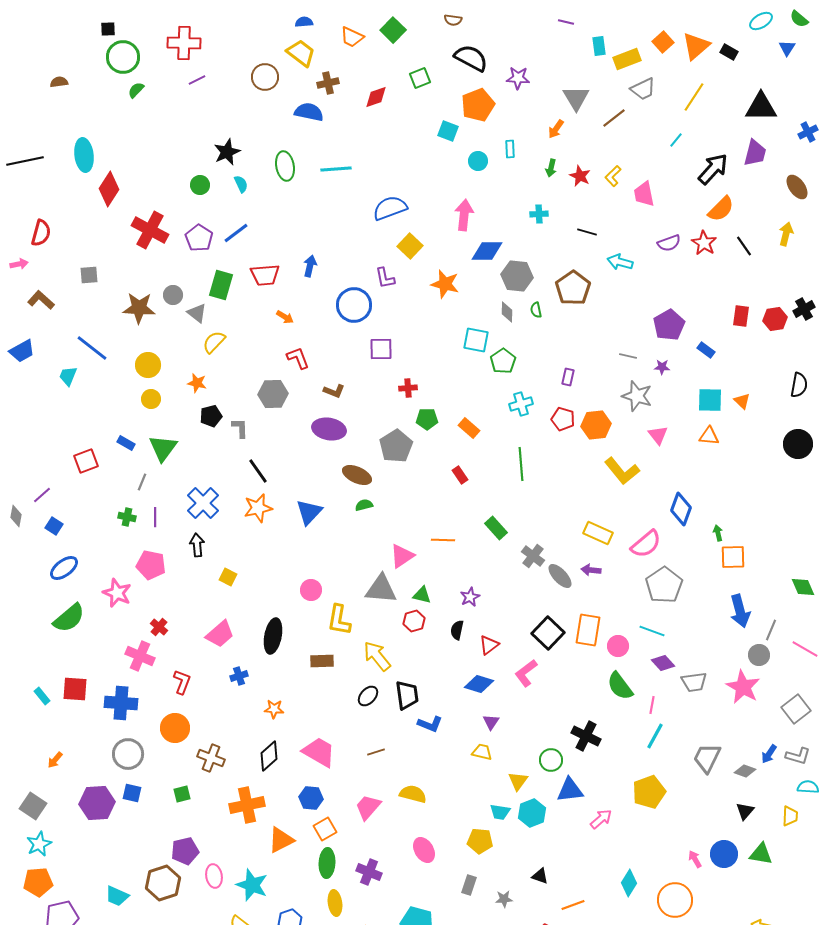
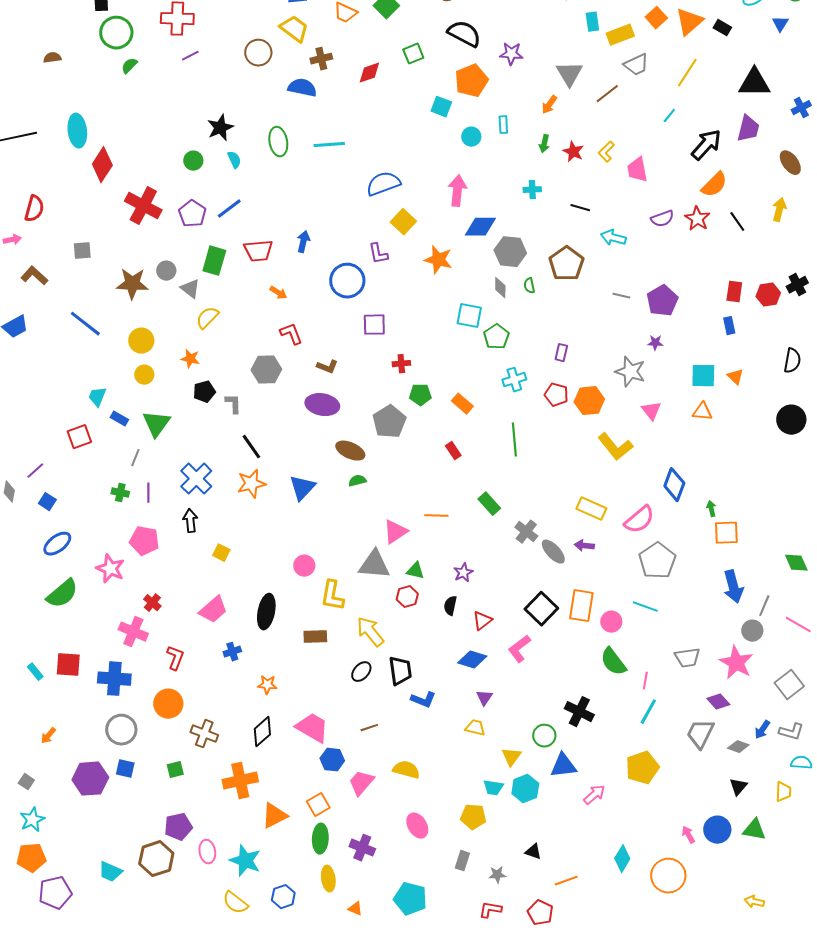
blue rectangle: (706, 350) -> (729, 326), moved, turned 42
gray line: (628, 356) -> (621, 296), moved
cyan trapezoid: (68, 376) -> (97, 397), moved
purple diamond: (663, 663) -> (718, 702), moved
blue hexagon: (311, 798) -> (332, 760), moved
gray square: (33, 806) -> (26, 782), size x0.6

